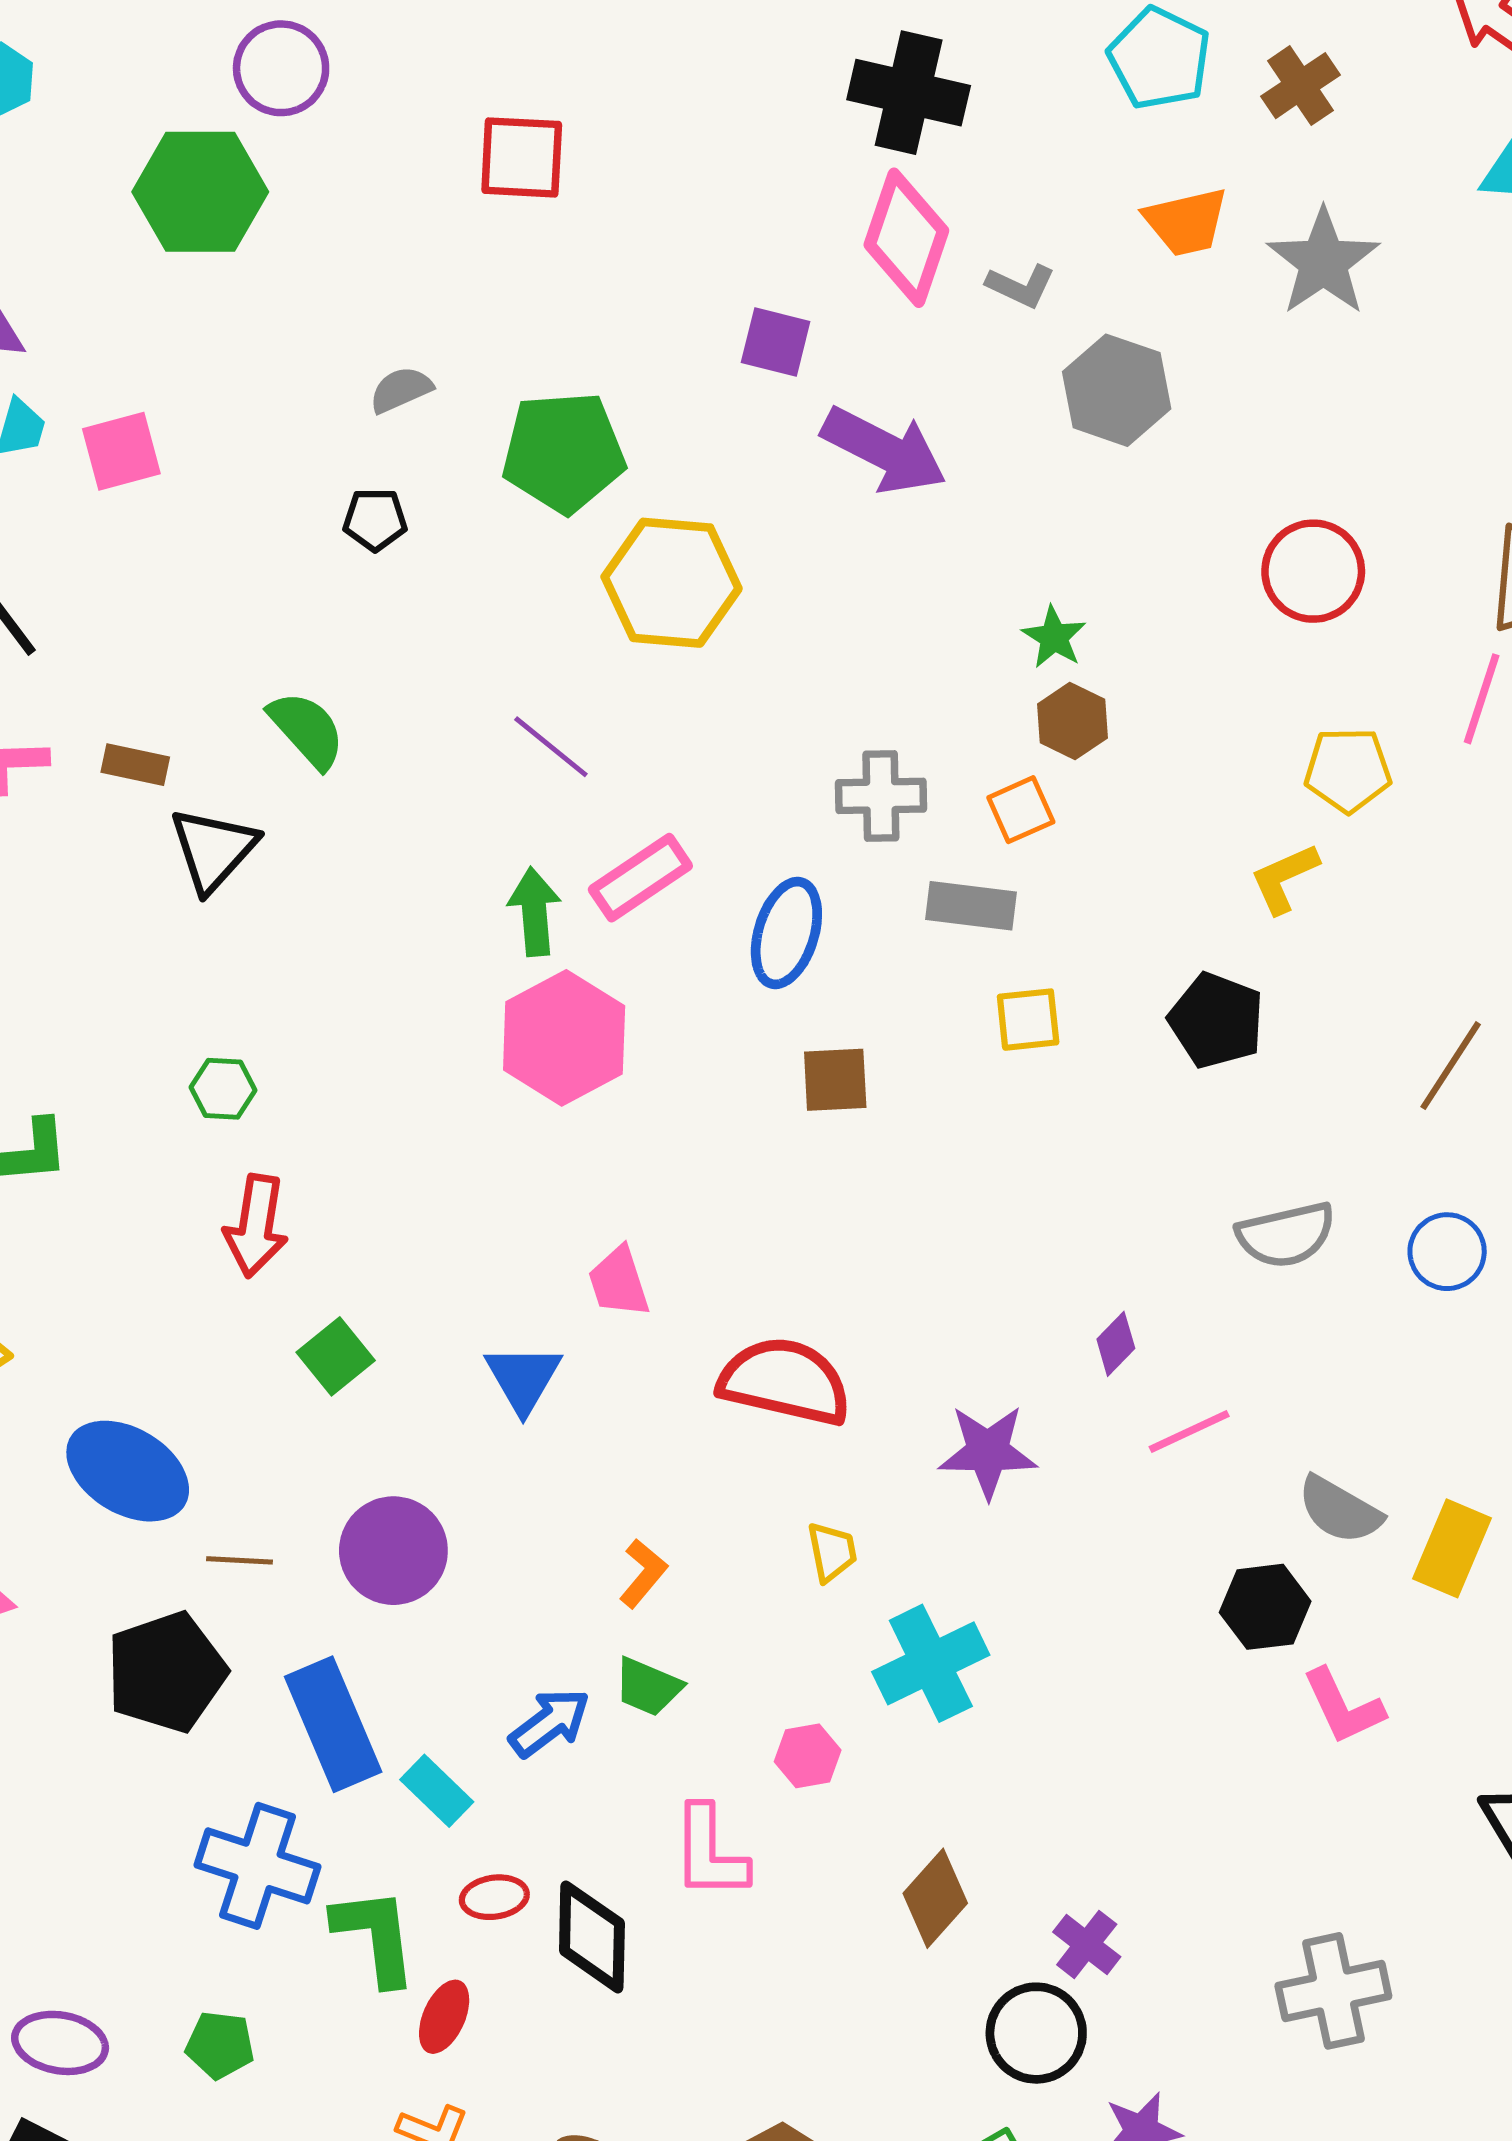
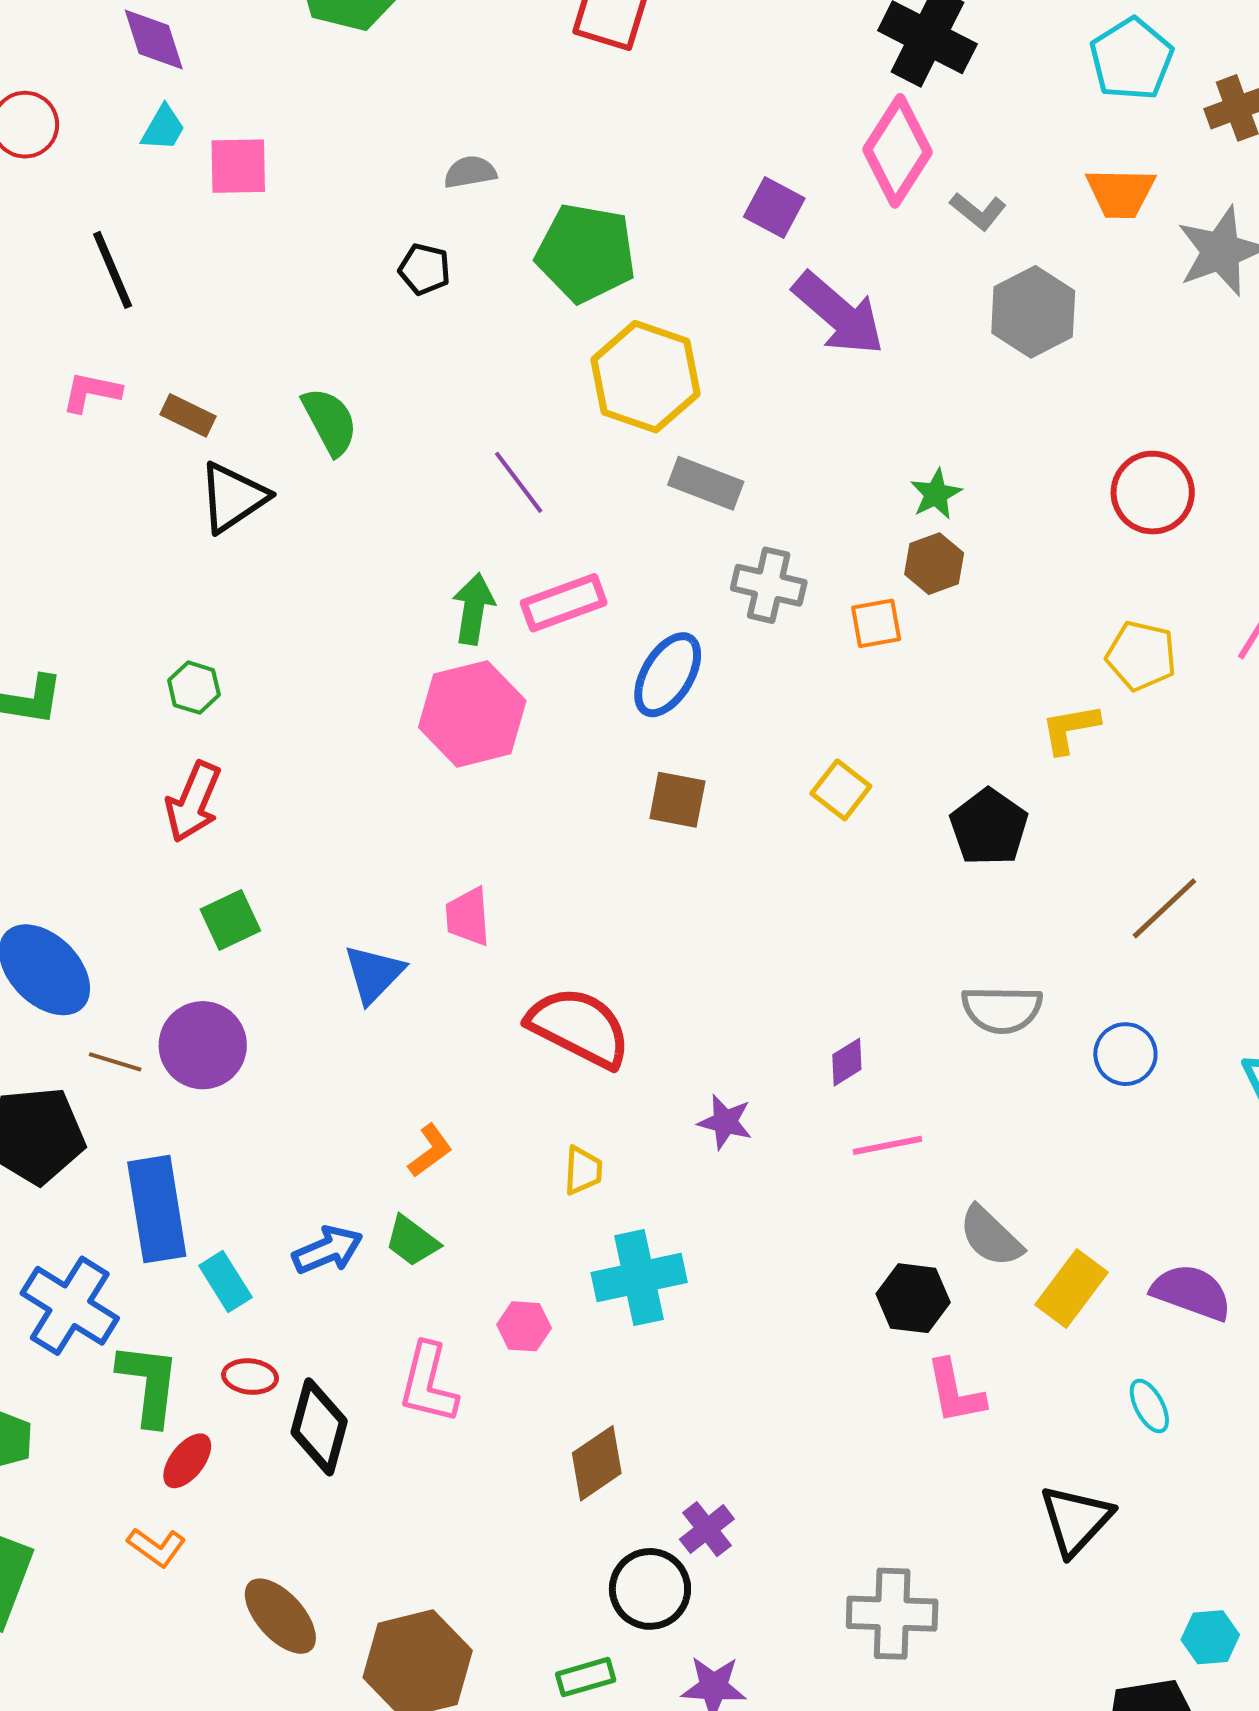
gray rectangle: (971, 906) -> (706, 483), moved
yellow square: (1028, 1020) -> (841, 790), turned 30
purple star: (988, 1452) -> (725, 1122), size x0.7
purple circle: (393, 1551) -> (203, 1045), moved

